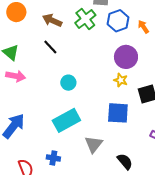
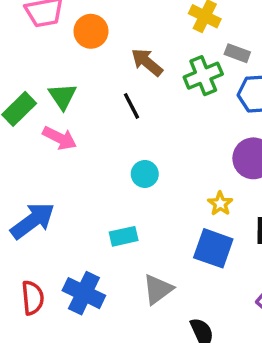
yellow star: (121, 80) -> (220, 204), moved
cyan rectangle: (66, 120) -> (124, 236), size x0.6
blue cross: (53, 158) -> (84, 293), size x1.6

